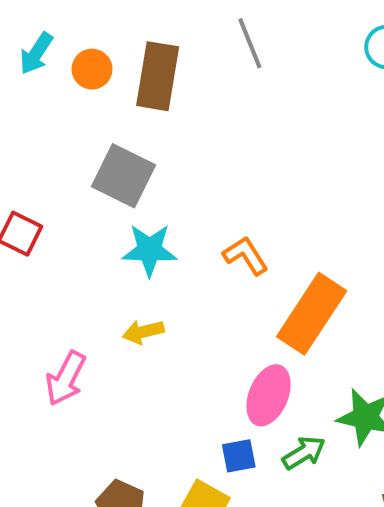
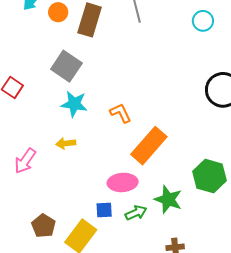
pink ellipse: (269, 395) -> (123, 182), turned 56

